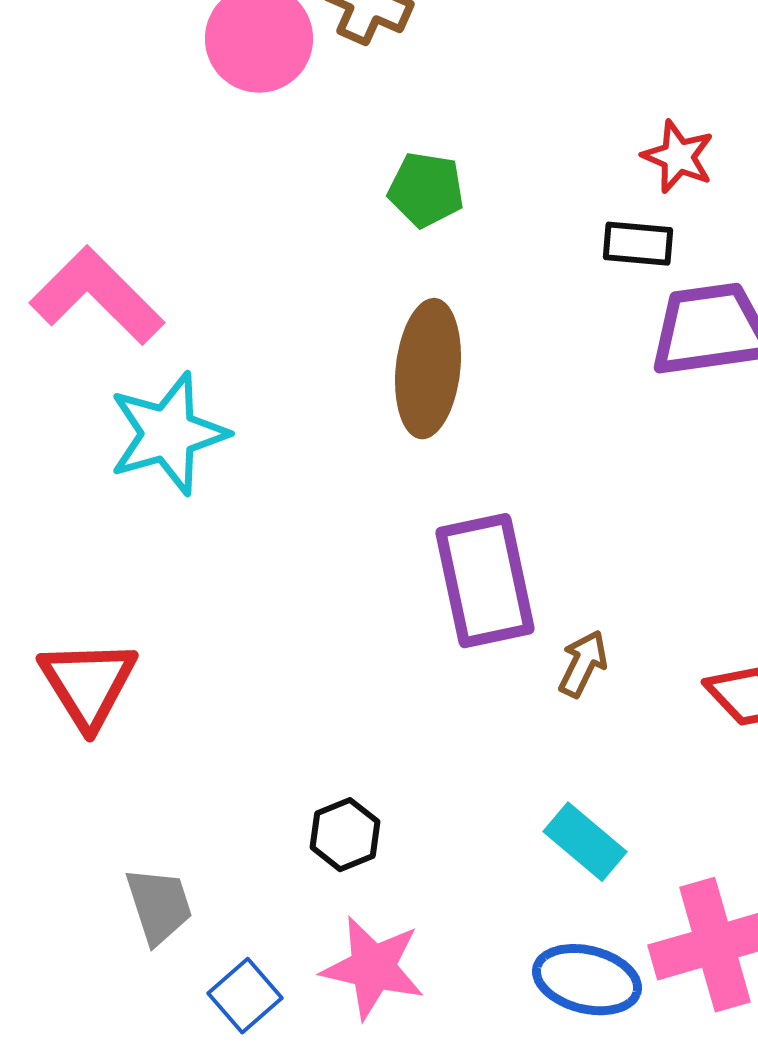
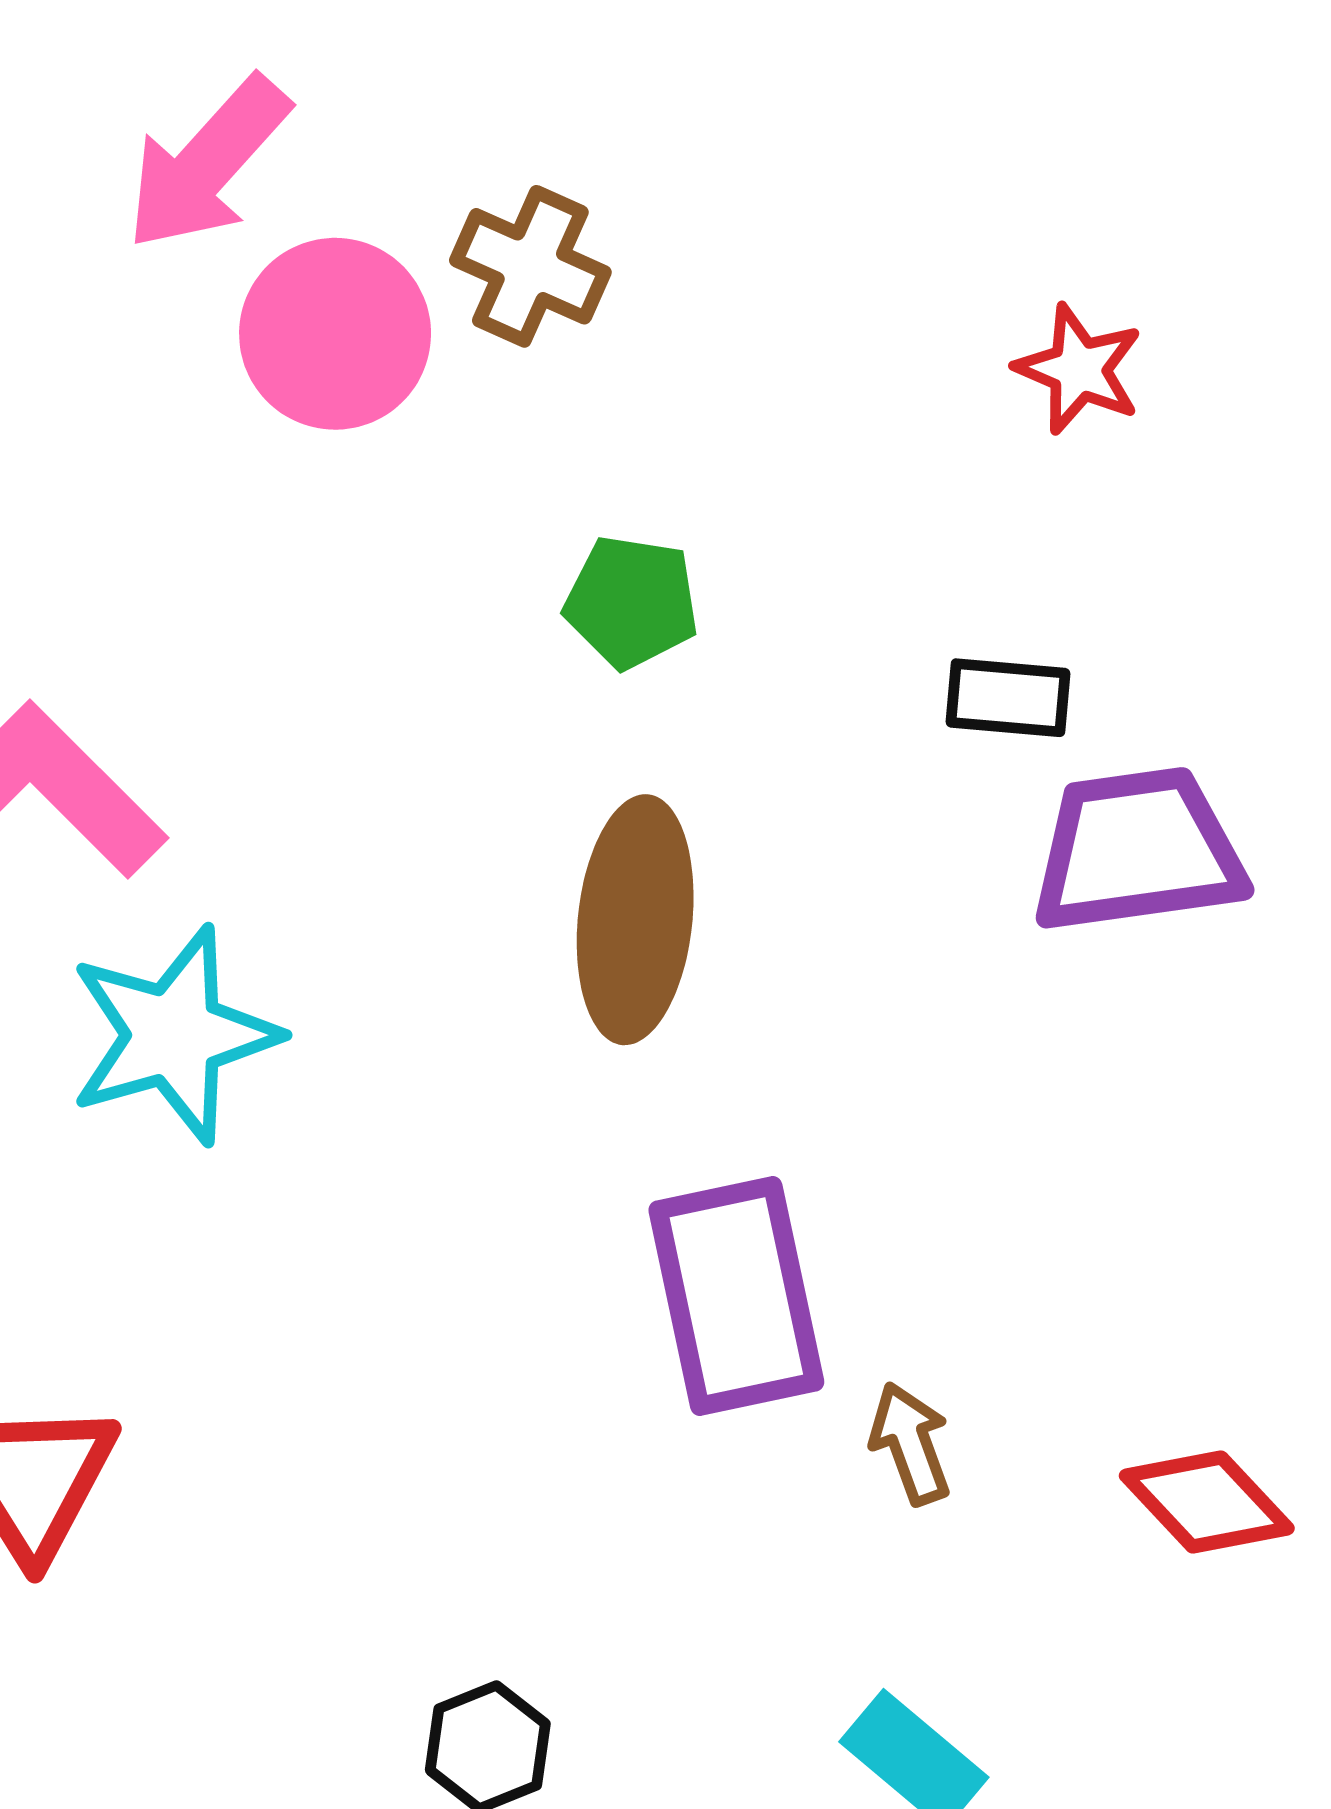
red star: (678, 157) -> (1079, 369), moved
brown arrow: (583, 664) -> (910, 1443), turned -46

